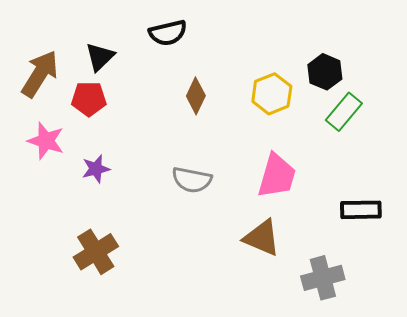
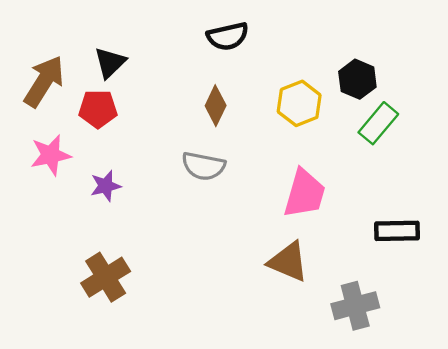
black semicircle: (168, 33) -> (228, 36), moved
pink star: (46, 141) -> (51, 155), turned -30
gray semicircle: (192, 180) -> (203, 166), moved

